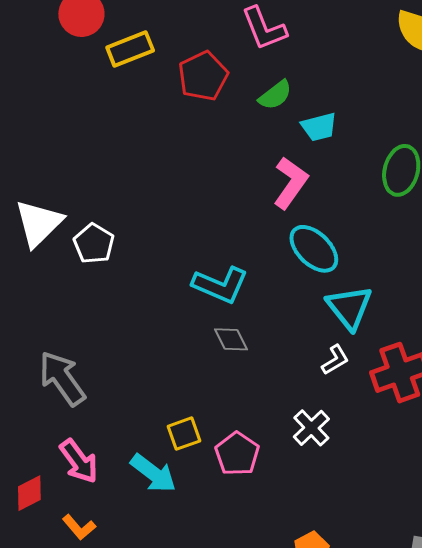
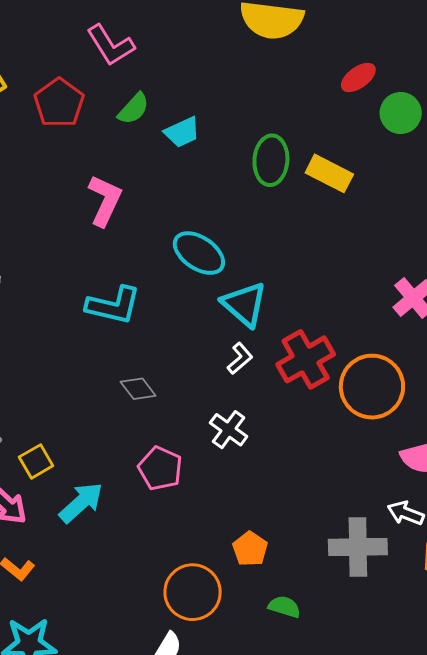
pink L-shape: (291, 183) -> (105, 200), moved
gray diamond: (231, 339) -> (138, 389), moved
yellow square: (184, 434) -> (36, 461), moved
cyan arrow: (153, 473) -> (81, 503), turned -69

